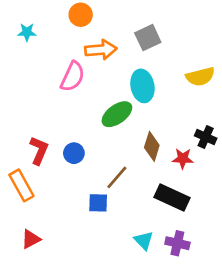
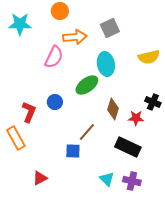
cyan star: (27, 32) -> (20, 24), size x1.6
blue circle: (74, 153) -> (55, 102), moved
red triangle: (31, 239) -> (40, 178), moved

